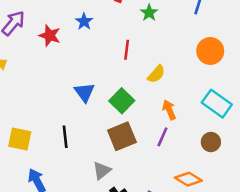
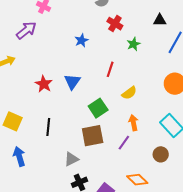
red star: (50, 36) -> (44, 84), moved
blue triangle: (84, 92) -> (72, 82), moved

